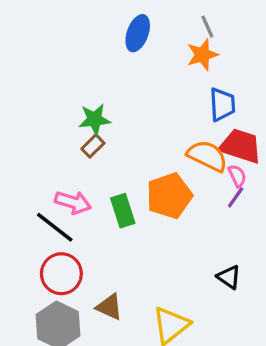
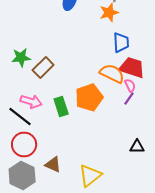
green star: (95, 119) -> (21, 58), moved
brown rectangle: (93, 146) -> (43, 68), size x1.5
black triangle: (229, 277) -> (137, 146), moved, turned -35

